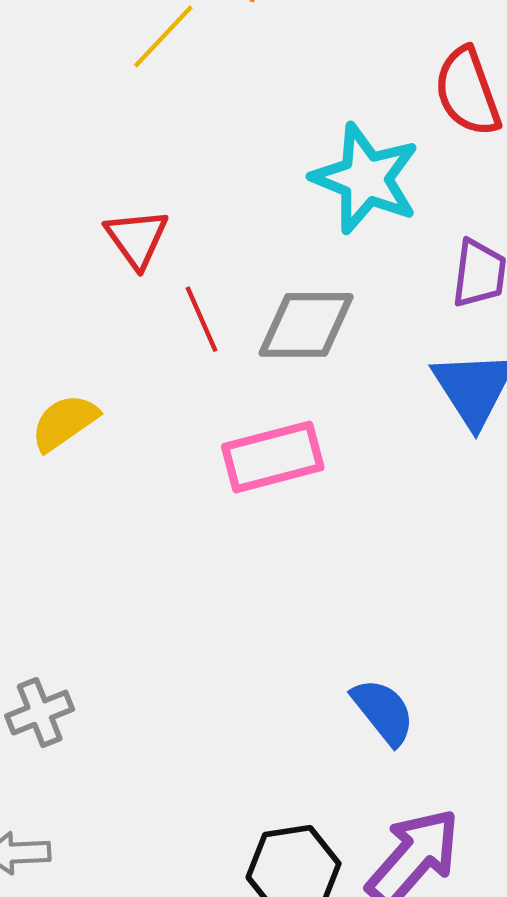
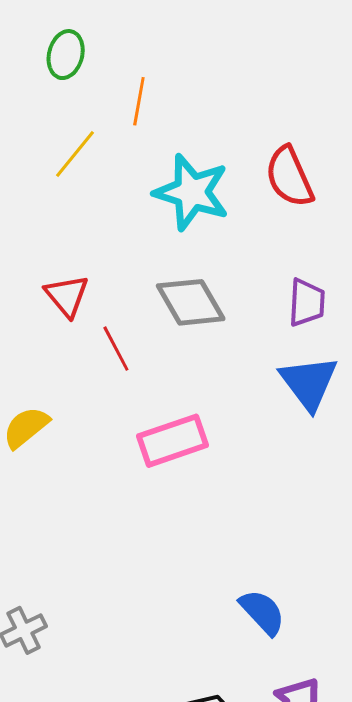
cyan star: (366, 179) -> (192, 192), moved
gray diamond: (306, 325) -> (191, 302), moved, turned 64

